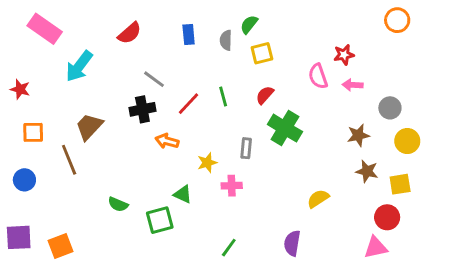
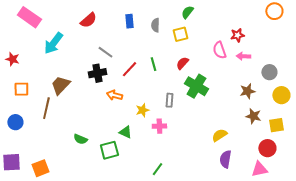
green semicircle: (249, 24) -> (187, 12), moved
brown line: (69, 160) -> (46, 108), turned 35
purple semicircle: (292, 243) -> (225, 159), moved

